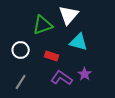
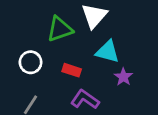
purple star: (85, 74) -> (123, 77), moved

